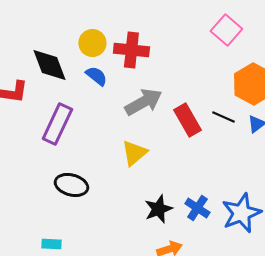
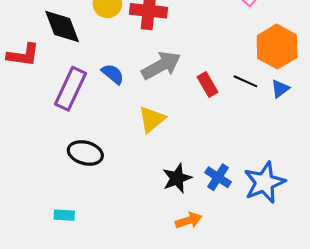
blue semicircle: (96, 76) -> (113, 74), moved
red rectangle: (187, 120) -> (208, 84), size x0.7

